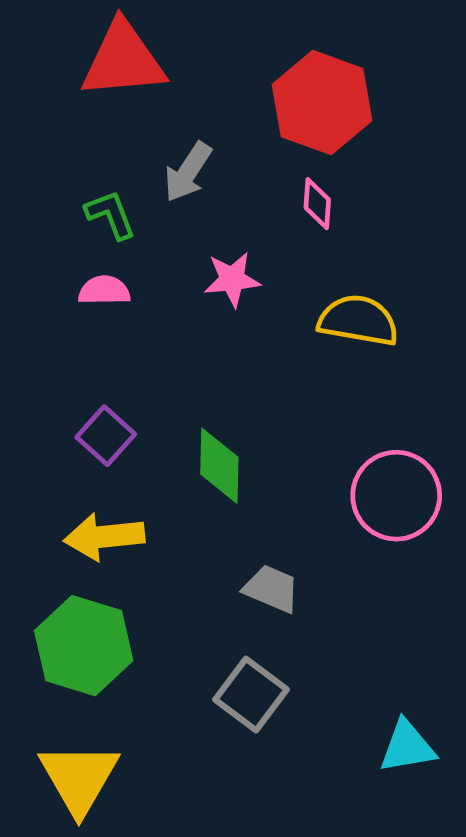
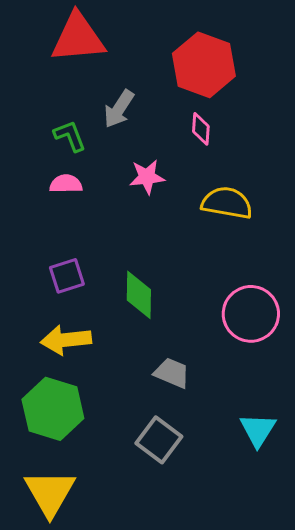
purple square: (106, 436) -> (67, 276), turned 30
cyan triangle: (407, 747) -> (258, 430), moved, turned -48

